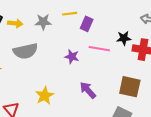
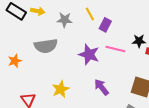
yellow line: (70, 14) -> (90, 14), turned 64
yellow arrow: (15, 23) -> (38, 11), moved
purple star: (72, 57) -> (89, 54), size x1.5

